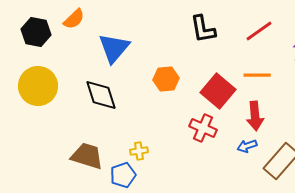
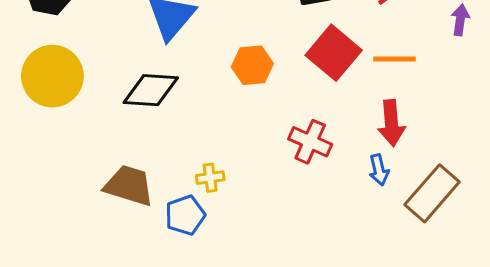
red square: (218, 91) -> (334, 53), moved
black diamond: (101, 95) -> (151, 90), turned -69
blue arrow: (247, 146) -> (379, 170), turned -84

